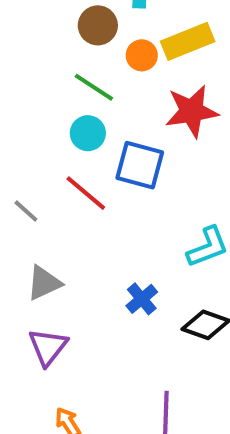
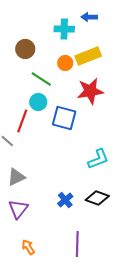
brown circle: (98, 25) -> (25, 49), moved
red line: (86, 193) -> (22, 121), moved, turned 70
blue cross: (142, 299) -> (65, 200), moved

